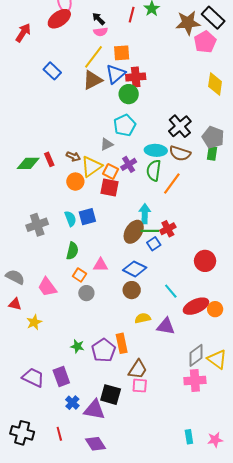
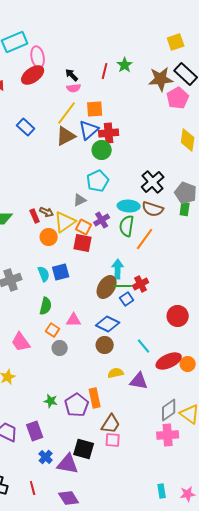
red rectangle: (49, 159) -> (35, 216), moved

